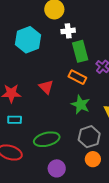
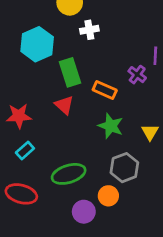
green rectangle: (80, 51) -> (70, 72), moved
cyan rectangle: (15, 120) -> (25, 151), turned -40
orange circle: (93, 159) -> (108, 196), moved

